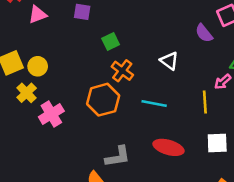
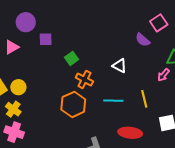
yellow line: (205, 102) -> (144, 99), moved
pink cross: (51, 114) -> (14, 132), moved, turned -30

